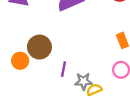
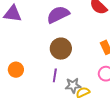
brown circle: (39, 47) -> (61, 49), moved

